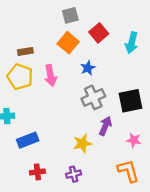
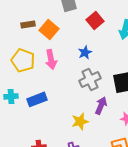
orange square: (68, 43) -> (49, 29), moved
brown rectangle: (25, 51) -> (28, 24), moved
blue rectangle: (28, 140) -> (37, 99), moved

